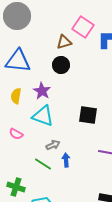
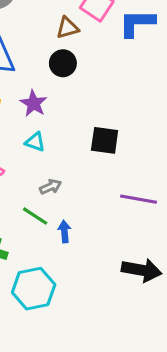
cyan triangle: (43, 116) -> (35, 142), size x0.6
blue arrow: (66, 160) -> (64, 231), moved

